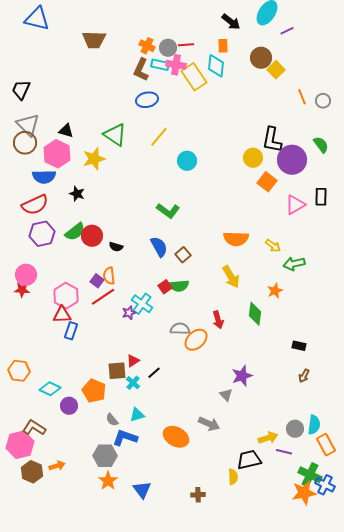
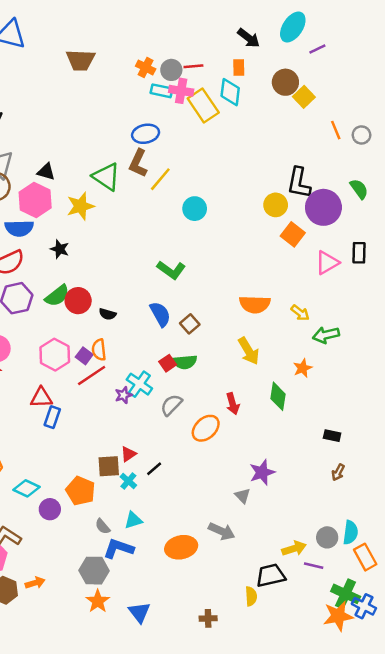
brown L-shape: (141, 70) -> (138, 163), moved
pink hexagon: (66, 296) -> (55, 355), moved
gray semicircle: (180, 329) -> (171, 405), moved, turned -48
orange ellipse: (176, 437) -> (181, 547), turned -40

